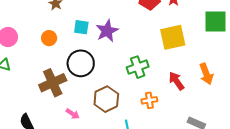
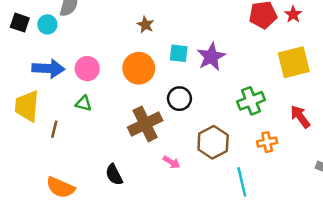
orange circle: (49, 38) -> (139, 68), size x1.6
black circle: (81, 63) -> (179, 99), size x0.7

